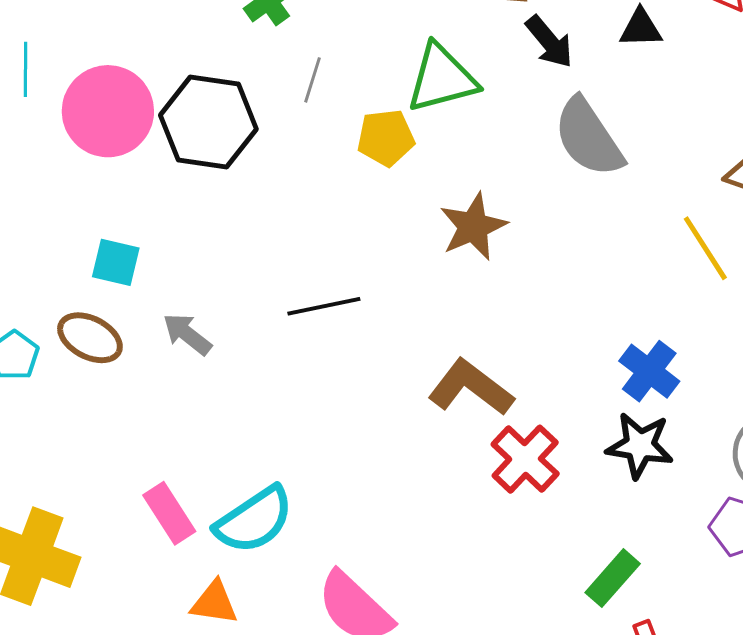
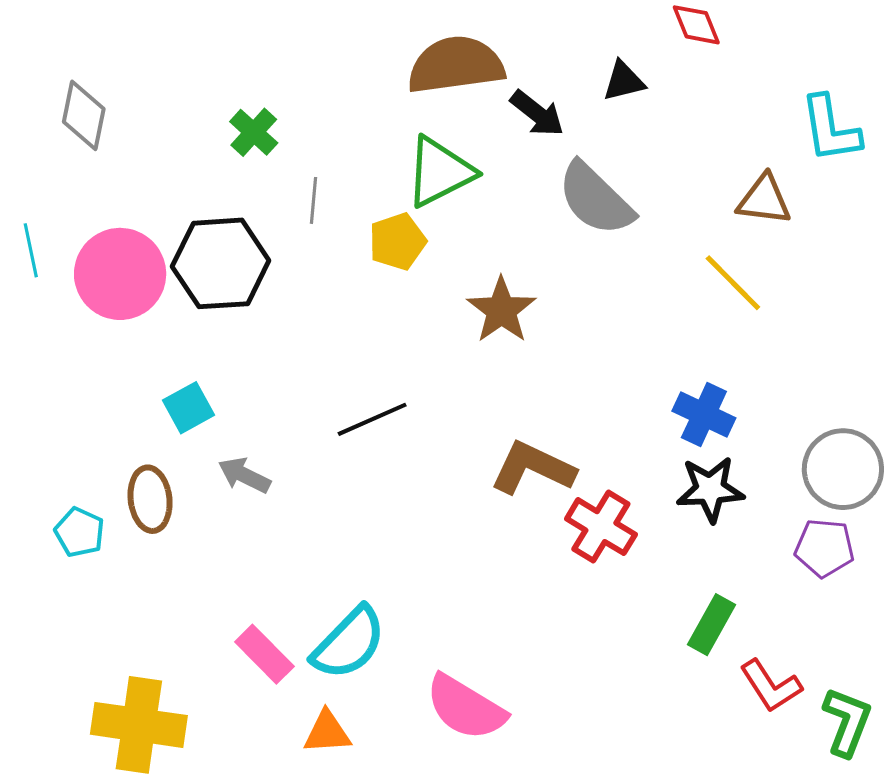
cyan square: (116, 262) -> (189, 408), moved, turned -30
brown ellipse: (90, 338) -> (150, 499), turned 68

